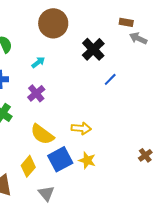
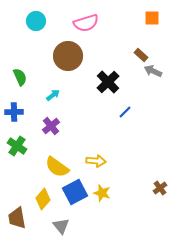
brown rectangle: (126, 22) -> (141, 55), turned 32

